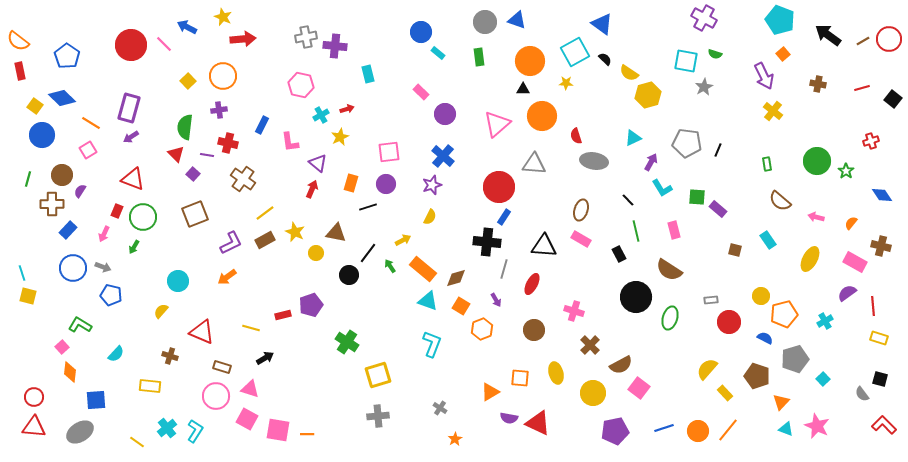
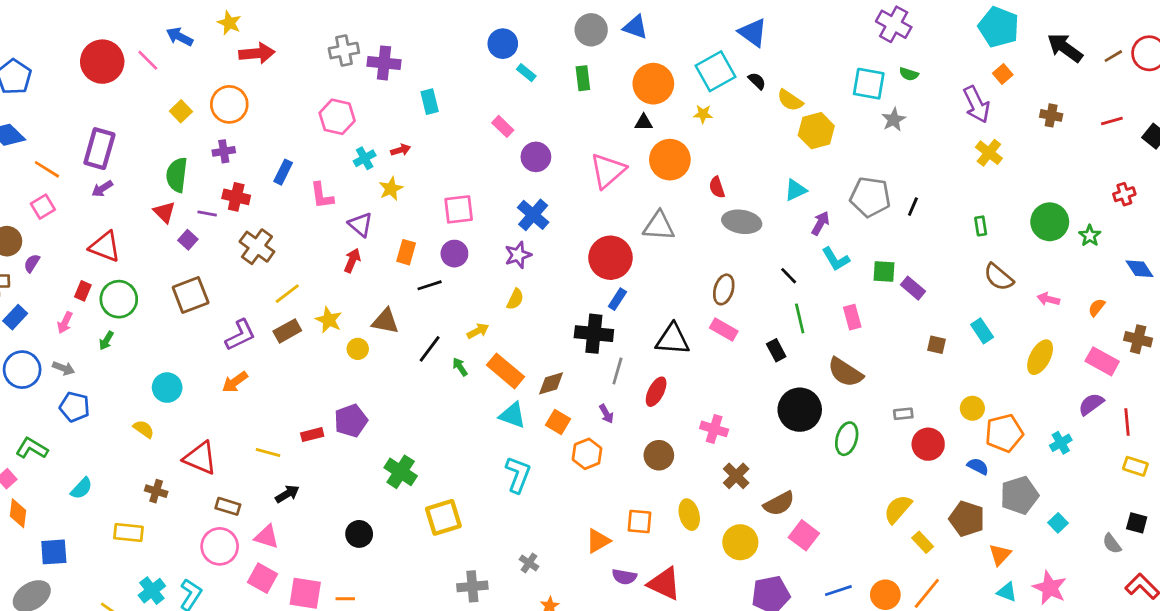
black circle: (349, 275) -> (359, 534), moved
yellow semicircle: (161, 311) -> (144, 429), turned 84
gray cross: (378, 416) -> (472, 586), moved

